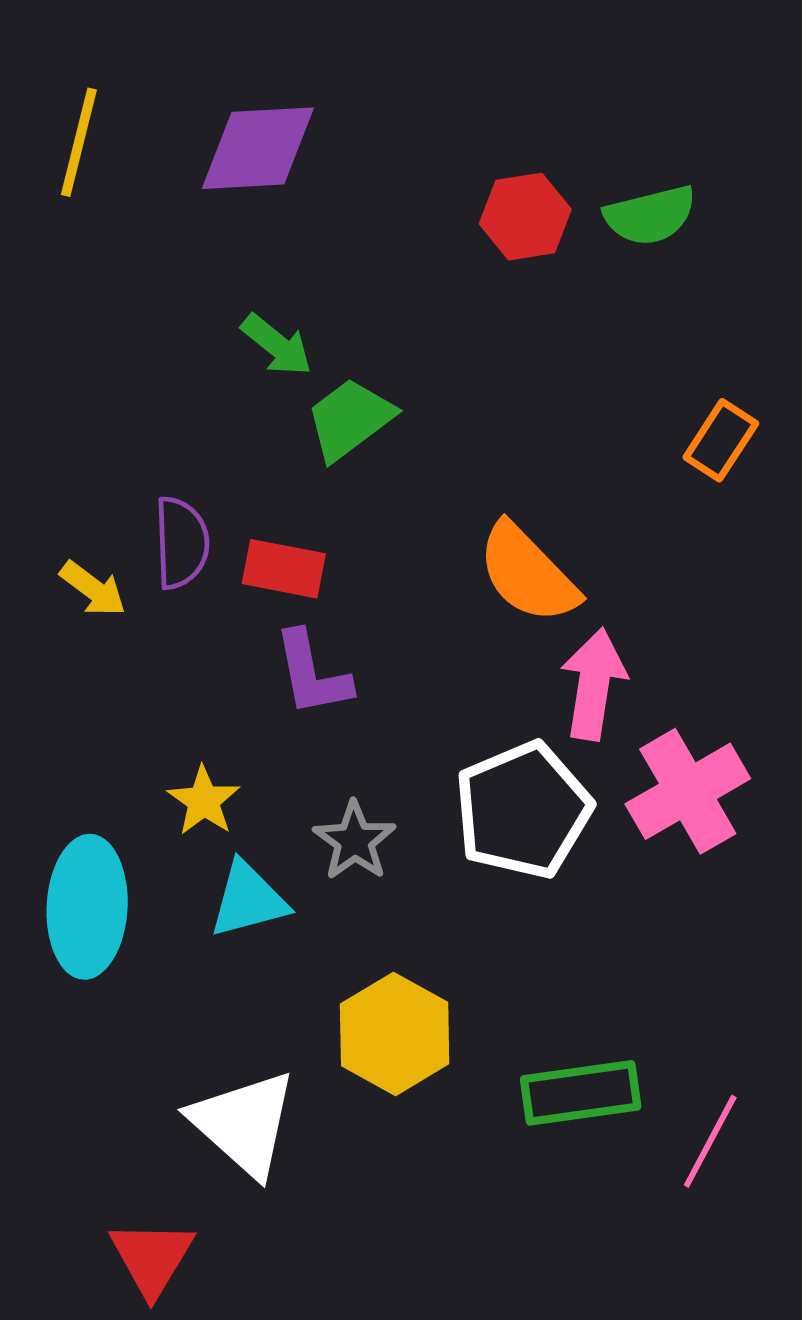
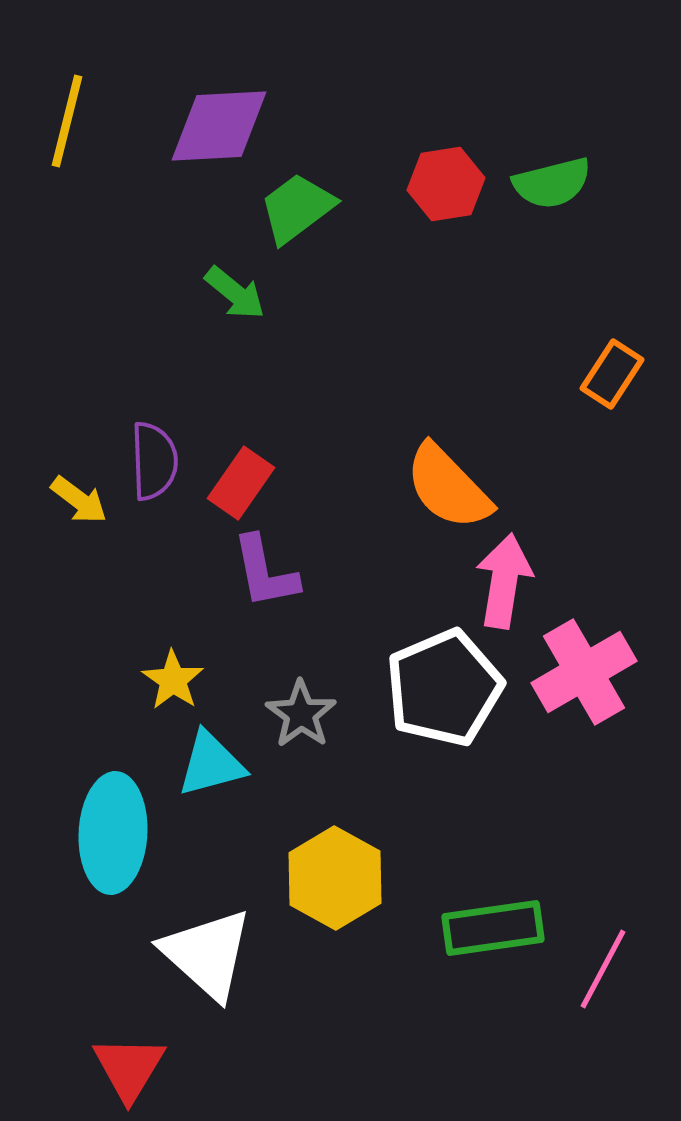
green trapezoid: (350, 419) -> (297, 208), moved
red rectangle: (284, 569) -> (241, 483), turned -66
cyan ellipse: (87, 907) -> (113, 833), moved

